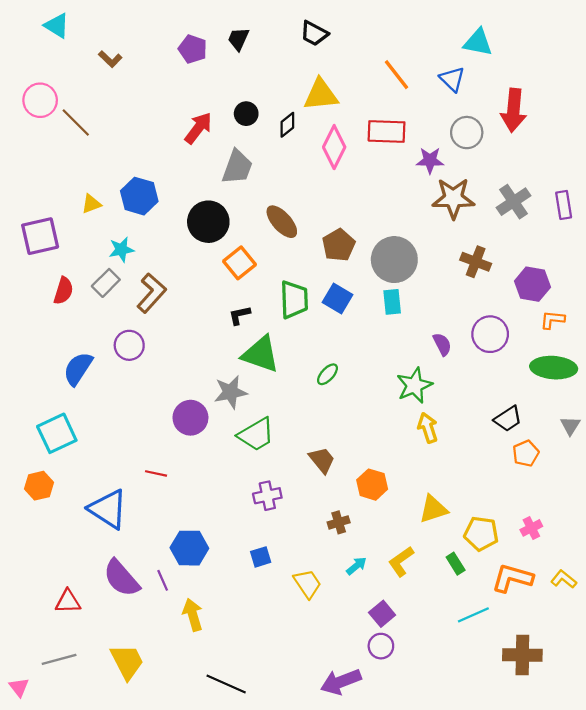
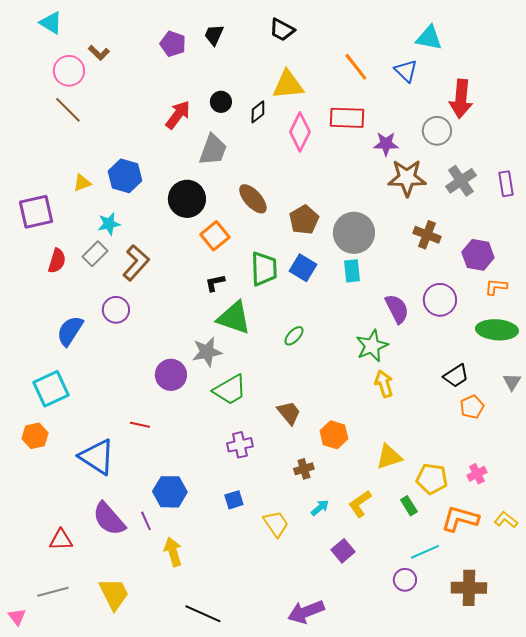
pink circle: (40, 100) -> (69, 71), moved
gray circle: (467, 133) -> (437, 131), moved
purple semicircle: (442, 344) -> (397, 309), size x1.4
purple circle: (381, 646) -> (405, 580), moved

